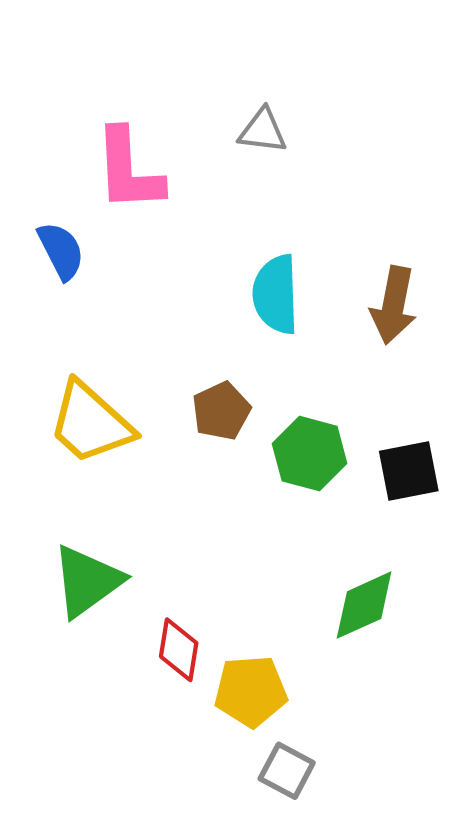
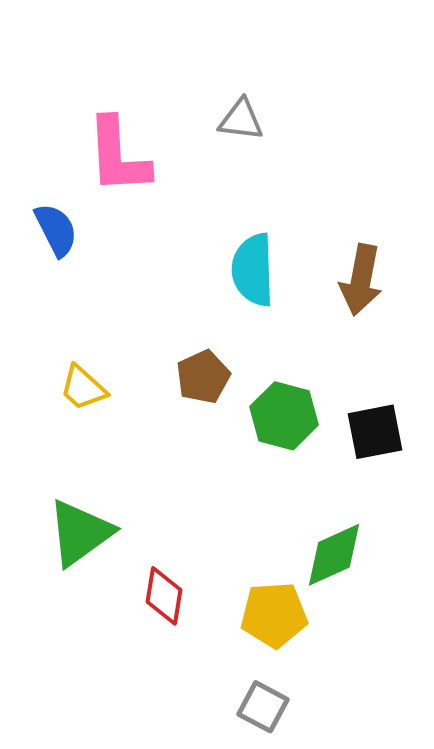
yellow trapezoid: (90, 423) -> (83, 388), size x0.6
yellow pentagon: (251, 691) -> (274, 615), moved

